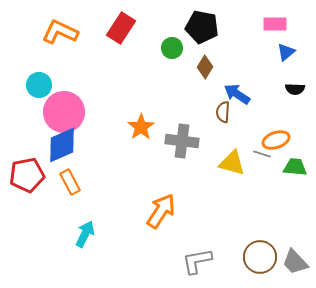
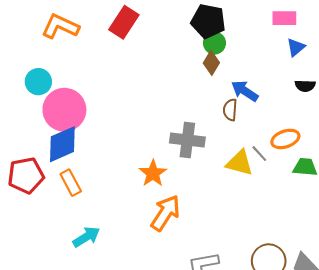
green circle: (172, 48) -> (214, 43), moved
orange star: (141, 127) -> (153, 173), moved
gray line: (262, 154) -> (259, 154), moved, turned 30
cyan arrow: (85, 234) -> (86, 237), turned 32

